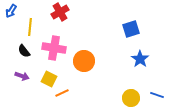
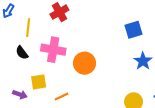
purple arrow: (22, 76) -> (20, 94), moved
yellow square: (49, 79) -> (39, 82), moved, turned -35

